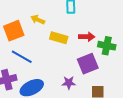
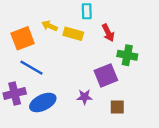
red arrow: (87, 37) -> (108, 33), moved, turned 63
yellow rectangle: (59, 38) -> (73, 34), moved

